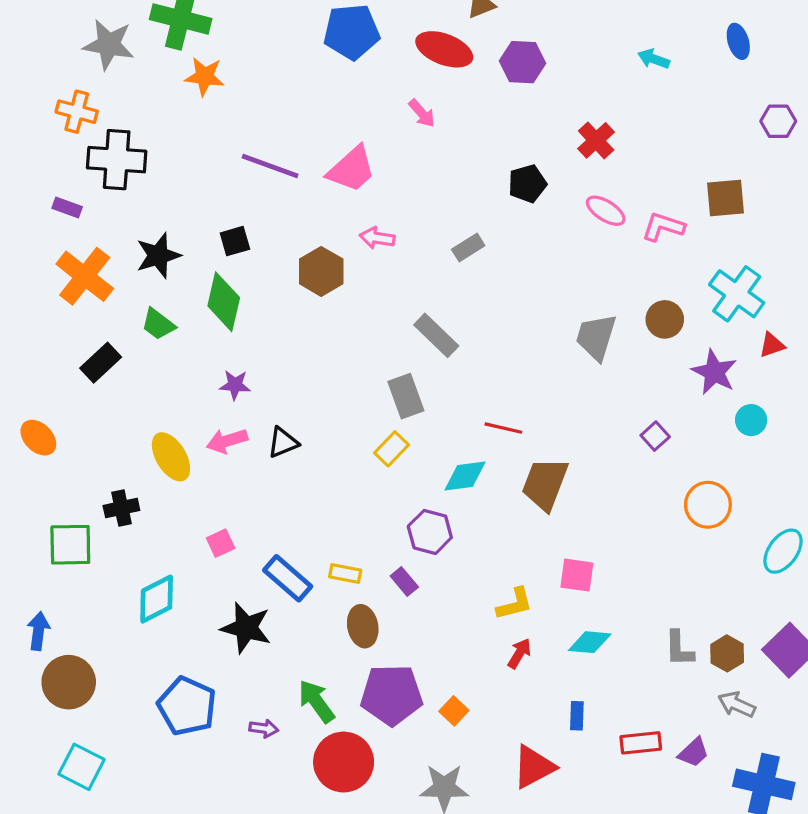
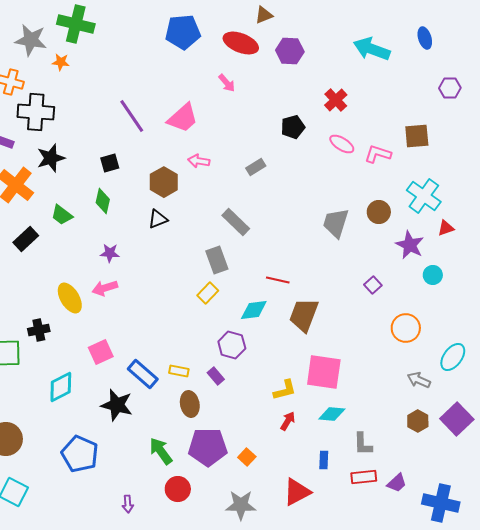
cyan arrow: (654, 59) -> (372, 49), size x1.8
orange star: (205, 77) -> (61, 62), moved, size x0.7
purple line: (270, 166) -> (132, 116), turned 36
black star: (158, 255) -> (51, 158), moved
green diamond: (224, 302) -> (103, 201), size x0.7
black triangle: (283, 442) -> (158, 219), moved
pink square: (221, 543) -> (101, 352), size x1.4
pink square: (577, 575) -> (324, 372), size x1.6
gray L-shape: (679, 649) -> (363, 444), moved
gray arrow: (737, 705) -> (419, 380), moved
purple arrow: (264, 728) -> (128, 504), moved, turned 78
red circle: (344, 762) -> (178, 489), size x0.7

